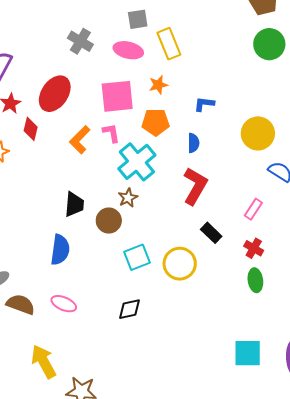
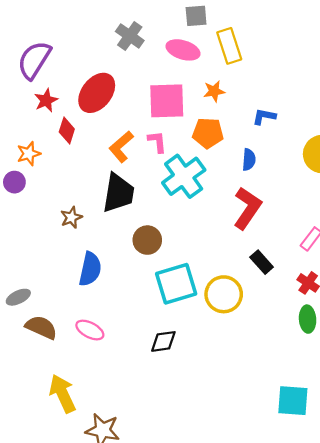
brown star: (128, 198) -> (71, 217), moved
black trapezoid: (74, 204) -> (118, 193), moved, size x1.4
cyan square: (137, 257) -> (176, 284), size x1.4

